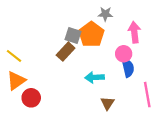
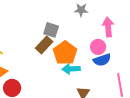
orange pentagon: (91, 34) -> (65, 53), moved
blue semicircle: (128, 68) -> (102, 60), turned 84

